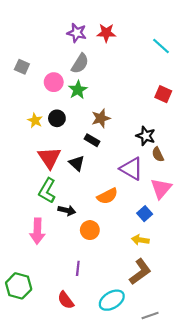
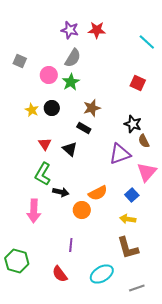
red square: (163, 94) -> (138, 83), moved
red triangle: (49, 158) -> (45, 144), size x0.6
purple triangle: (131, 169) -> (120, 154), turned -50
orange semicircle: (107, 196) -> (98, 193), moved
brown L-shape: (140, 272) -> (128, 248), turned 110

